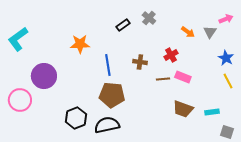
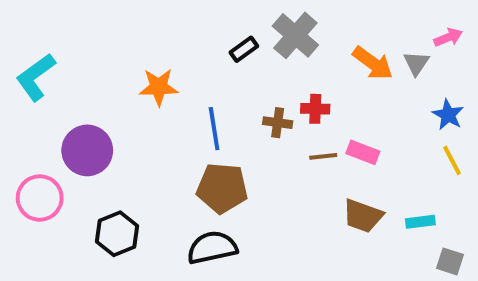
gray cross: (149, 18) -> (295, 35), size x1.6
orange arrow: (188, 32) -> (373, 63), size x1.5
red cross: (171, 55) -> (315, 109), moved, turned 32
black hexagon: (76, 118) -> (117, 234), moved

